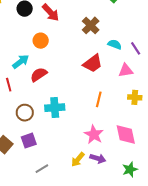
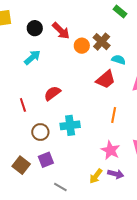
orange circle: (41, 41) -> (82, 46), moved
cyan semicircle: (115, 44) -> (119, 60), moved
cyan arrow: (21, 62) -> (32, 57), moved
gray line: (42, 169) -> (60, 187), turned 64

